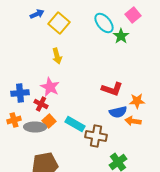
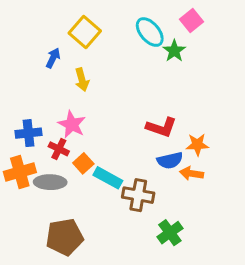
blue arrow: (37, 14) -> (53, 58), moved, turned -40
orange cross: (14, 120) -> (20, 172), size x1.5
orange square: (49, 121) -> (83, 163), moved

